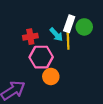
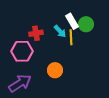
white rectangle: (69, 24) -> (72, 21), turned -49
pink hexagon: (41, 57) -> (22, 51), moved

